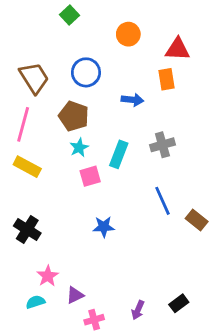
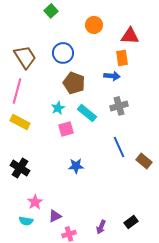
blue arrow: (132, 100) -> (112, 76), moved
brown pentagon: (74, 116) -> (74, 83), moved
cyan rectangle: (119, 154) -> (87, 113), turned -72
cyan semicircle: (35, 302) -> (26, 221), turned -152

